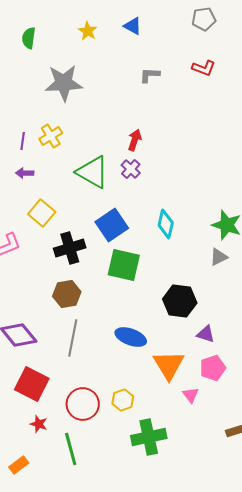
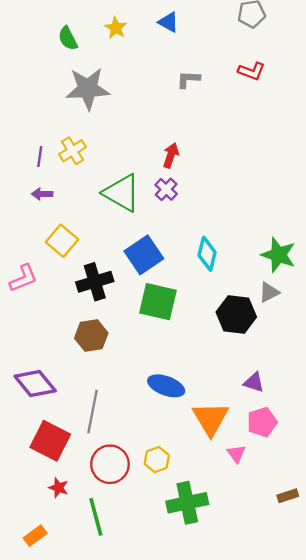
green semicircle: (29, 38) -> (68, 38), moved, turned -35
black hexagon: (180, 301) -> (236, 314), moved
gray line: (73, 338) -> (92, 412), moved

